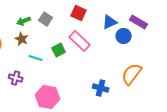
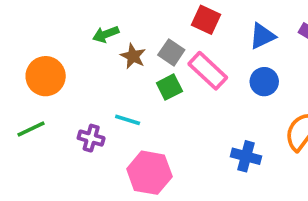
gray square: (46, 19) -> (171, 52), moved
blue circle: (124, 36) -> (264, 82), moved
brown star: (22, 39) -> (133, 56), moved
cyan line: (36, 58) -> (128, 120), moved

